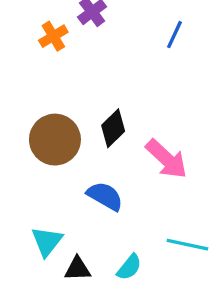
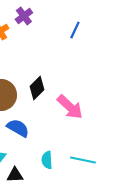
blue semicircle: (105, 196) -> (18, 128), moved
cyan semicircle: (129, 267) -> (47, 160), moved, turned 138

